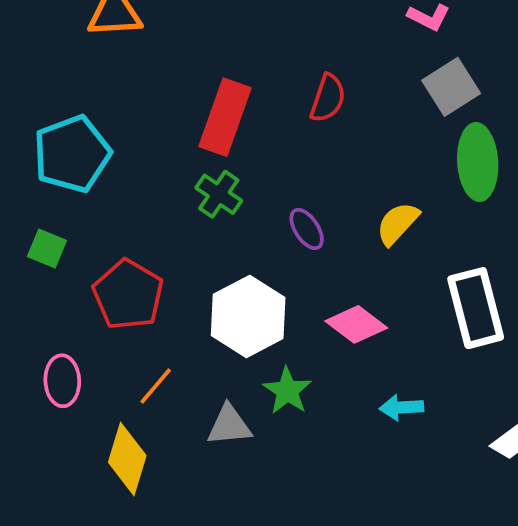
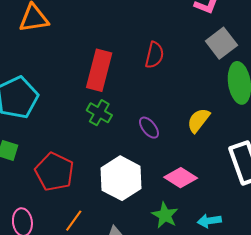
green star: (287, 391) -> (165, 215), moved

